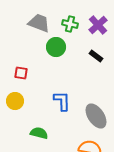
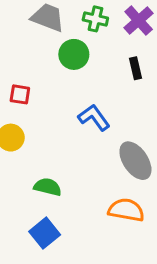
black rectangle: (96, 56) -> (135, 68), turned 40
blue L-shape: (62, 101) -> (94, 118), moved, turned -35

